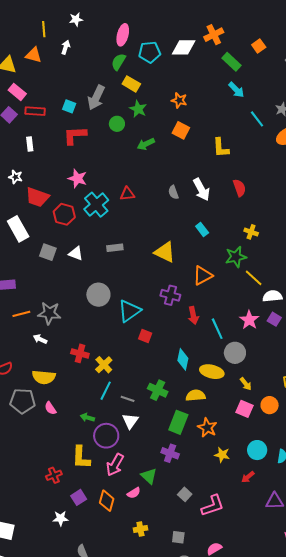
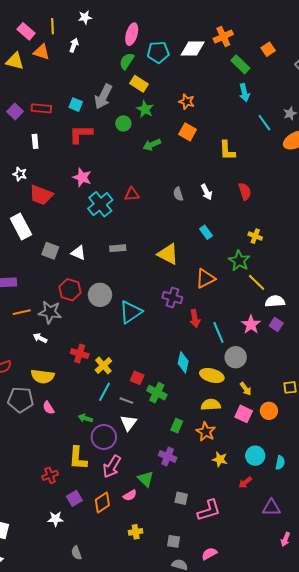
cyan arrow: (236, 90) -> (244, 93), turned 30
pink rectangle: (17, 92) -> (26, 31), moved
white arrow: (201, 190) -> (206, 192), size x0.7
red hexagon: (64, 214) -> (70, 290), moved
green star: (236, 257) -> (239, 261), turned -30
red square: (145, 336) -> (137, 378), moved
yellow semicircle: (196, 395) -> (211, 405), moved
green rectangle: (178, 422) -> (177, 426), size x0.6
gray square: (185, 494) -> (181, 498), turned -32
orange diamond: (107, 501) -> (102, 502), turned 40

